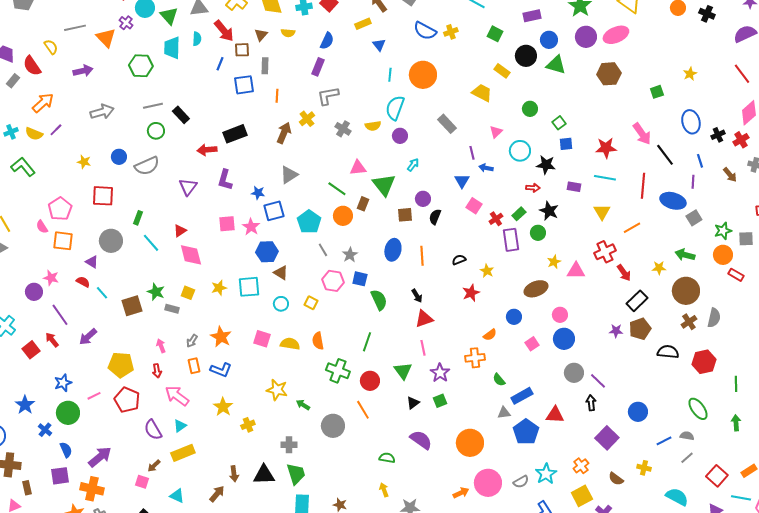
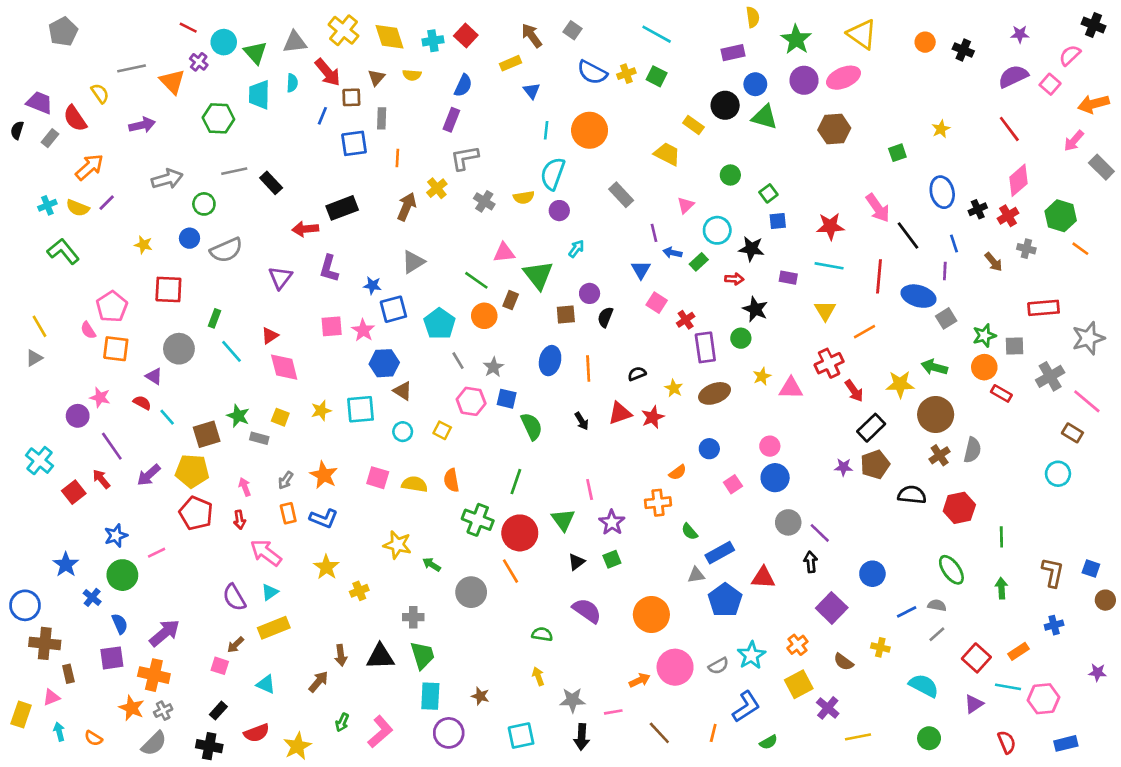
green square: (495, 34) -> (657, 76), moved
green circle: (156, 131) -> (204, 204), moved
green rectangle: (519, 214) -> (699, 262), moved
yellow star: (659, 268) -> (900, 384), size x1.5
brown ellipse: (536, 289) -> (715, 393), moved
red triangle: (424, 319) -> (620, 413), moved
yellow pentagon: (121, 365) -> (192, 471), moved
red circle: (370, 381) -> (520, 533), size x1.4
red pentagon: (127, 400) -> (196, 513), moved

